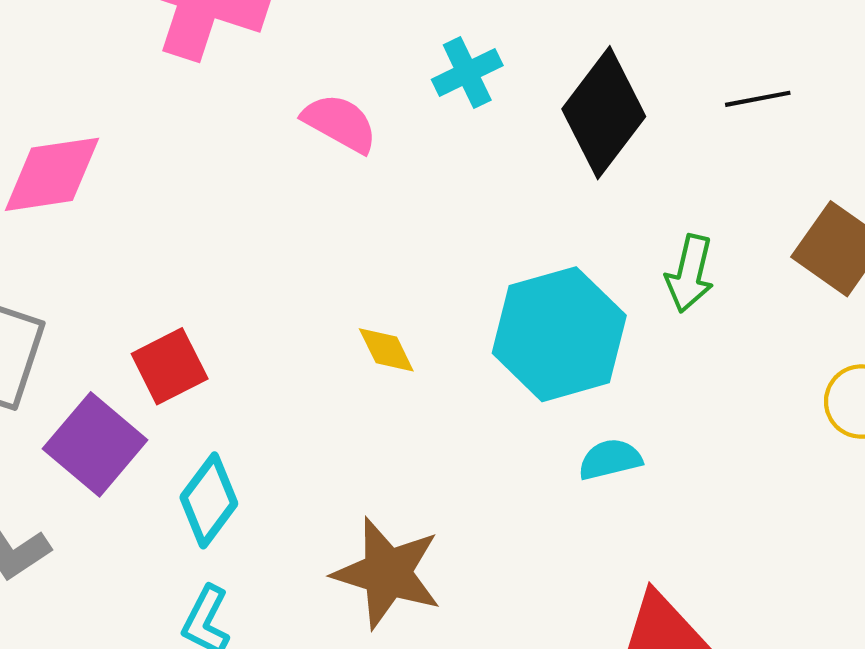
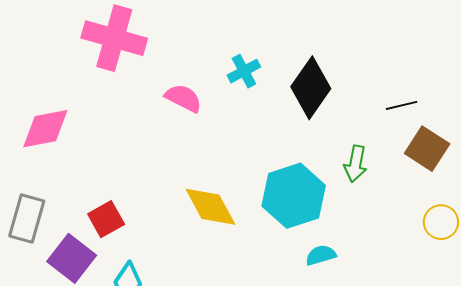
black line: (758, 99) -> (402, 105), moved
yellow diamond: (386, 350) -> (210, 207), size x1.8

